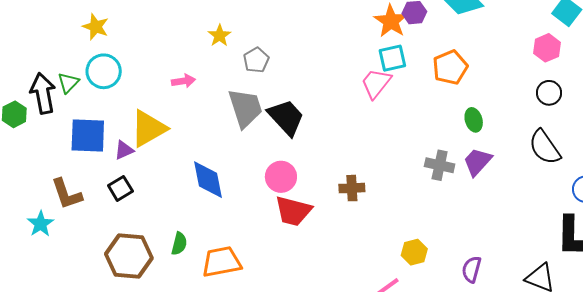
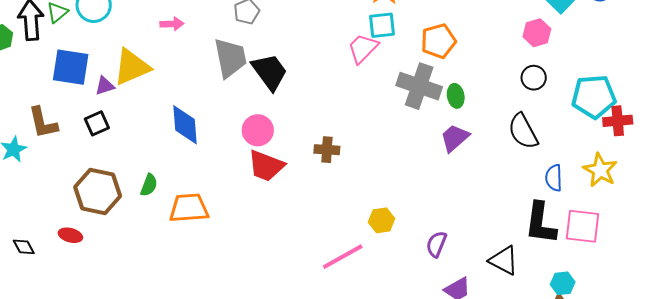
gray cross: (440, 165) -> (419, 86), moved, size x1.5

